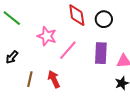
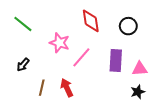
black circle: (104, 19) -> (128, 26), moved

